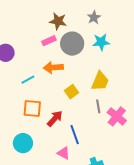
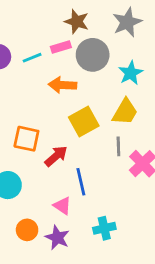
gray star: (94, 17) -> (127, 22), size x1.5
cyan star: (101, 42) -> (131, 73), moved, turned -30
cyan line: (28, 80) -> (32, 58), moved
yellow square: (72, 92) -> (84, 122), size x1.5

